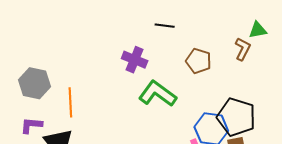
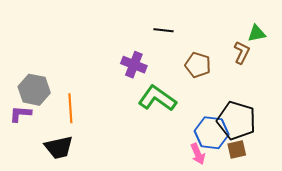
purple L-shape: (31, 125) -> (20, 114), moved

